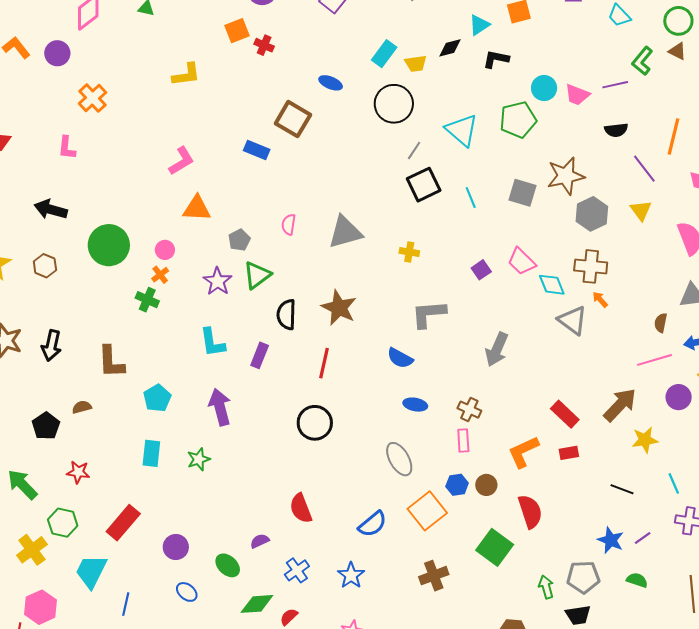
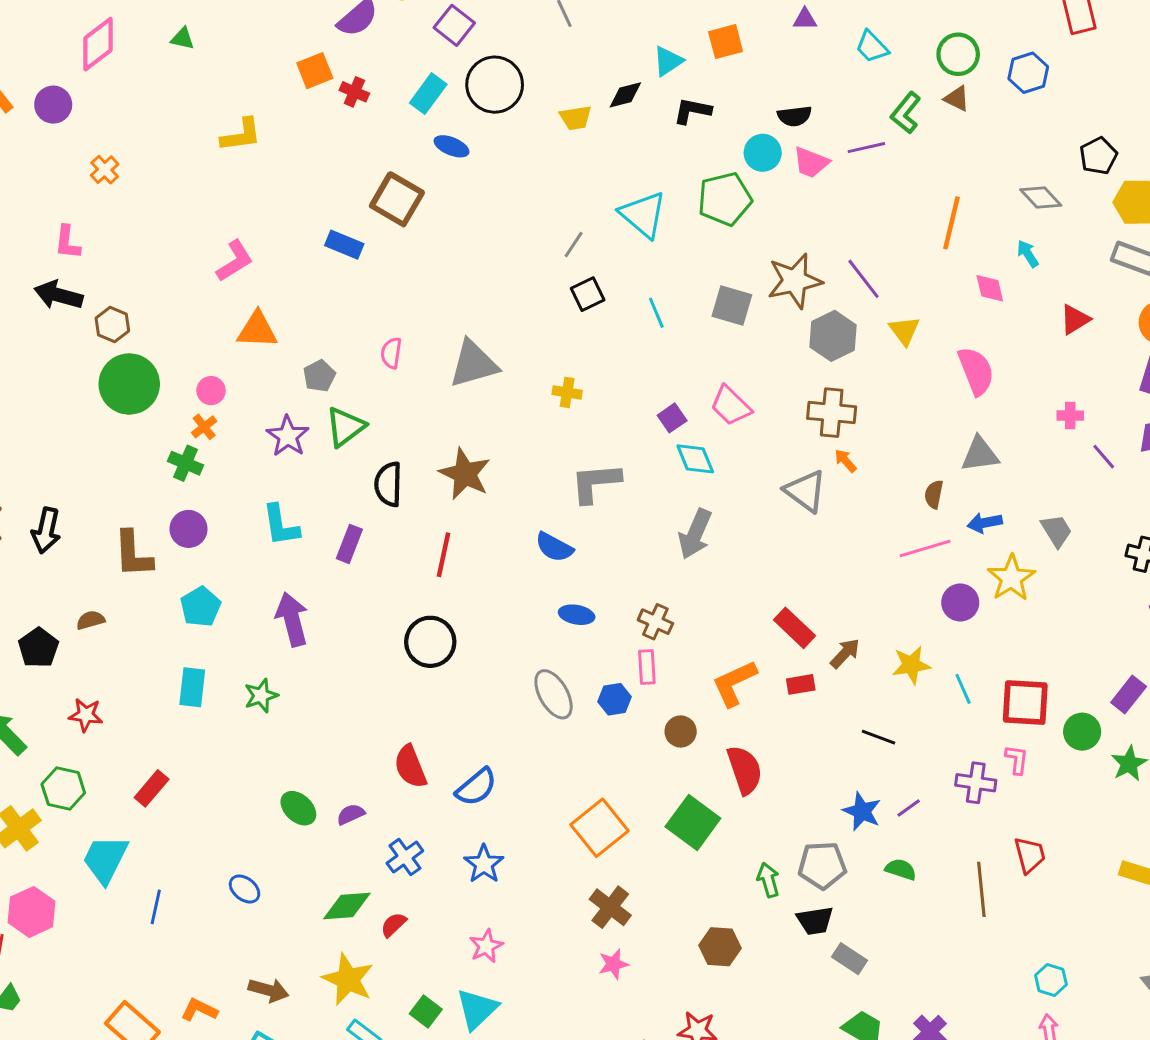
cyan rectangle: (384, 54) -> (428, 94), moved
orange cross: (92, 98) -> (105, 170), size x0.7
black circle: (394, 104) -> (495, 85), moved
black semicircle: (616, 130) -> (794, 116), moved
purple line: (644, 169) -> (864, 279), moved
black square: (424, 185) -> (588, 294), size x0.7
black arrow: (51, 209) -> (58, 295), moved
brown hexagon: (45, 266) -> (112, 325), moved
cyan diamond: (552, 285) -> (695, 459), moved
brown arrow: (620, 405) -> (845, 653), moved, size x0.6
cyan line: (674, 483) -> (963, 689), moved
blue hexagon: (457, 485) -> (614, 699), moved
orange square: (427, 511) -> (600, 828), moved
red rectangle: (123, 523) -> (152, 788), size x0.7
blue semicircle: (372, 524) -> (476, 787), moved
purple circle: (176, 547) -> (189, 529), moved
green ellipse: (228, 565) -> (298, 808), moved
brown cross: (434, 576) -> (610, 907), moved, turned -32

